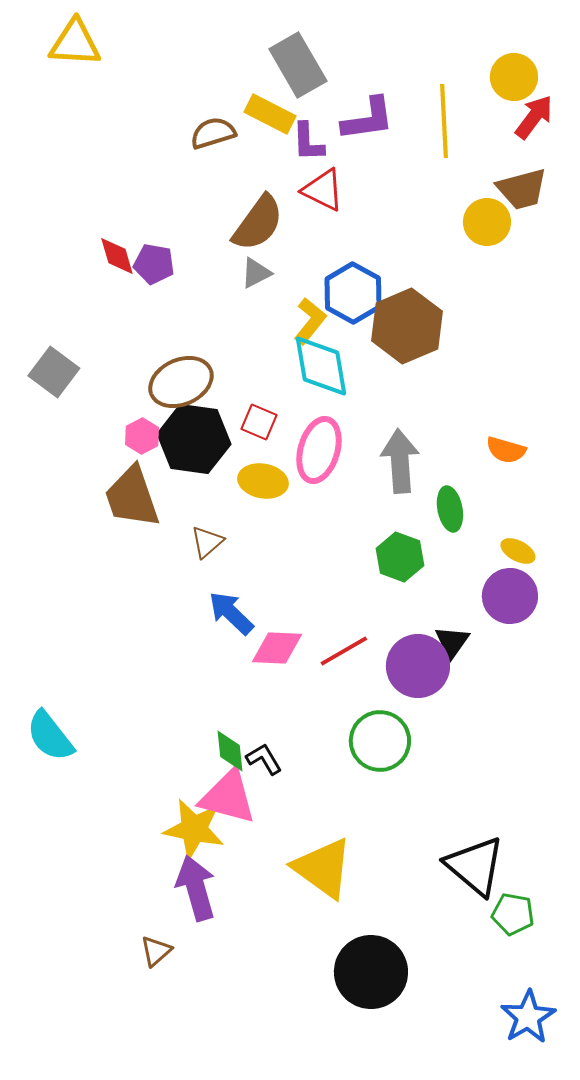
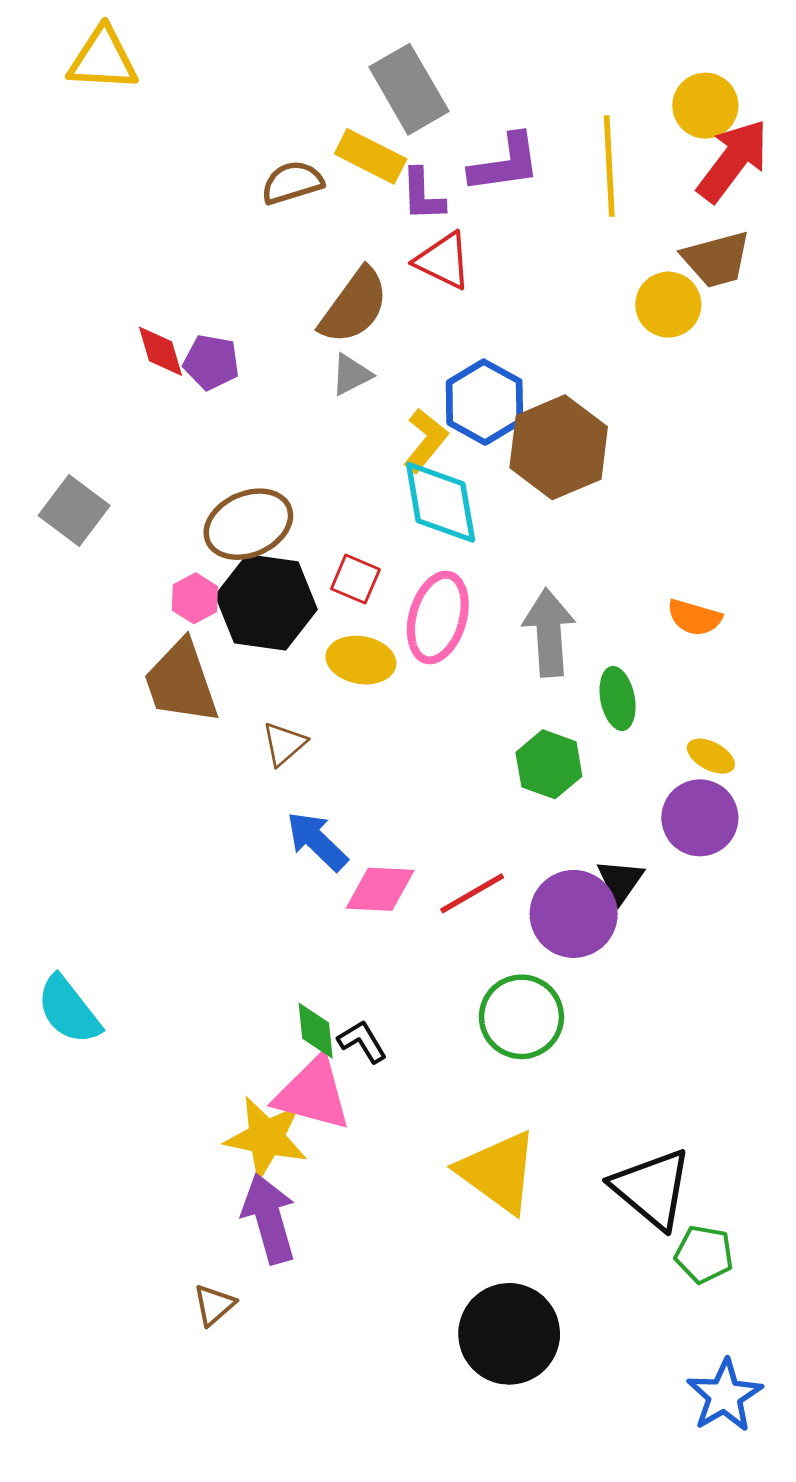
red arrow: (534, 117) -> (733, 161), size x1.4
yellow triangle: (323, 868) -> (498, 1172), moved

